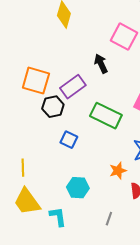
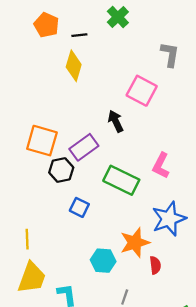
orange star: (118, 171) -> (135, 243), size x1.5
cyan hexagon: (78, 188) -> (103, 261), moved
yellow trapezoid: (27, 202) -> (32, 278), turned -124

